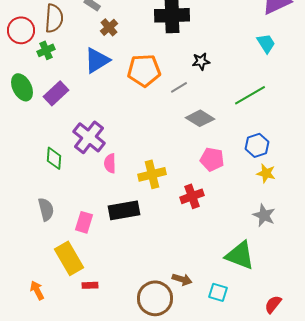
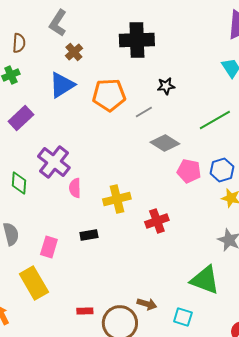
brown semicircle: (54, 18) -> (19, 43), size x0.7
pink pentagon: (212, 159) -> (189, 171), moved
black rectangle: (124, 210) -> (89, 235), size x0.6
red rectangle: (90, 285) -> (85, 311), moved

